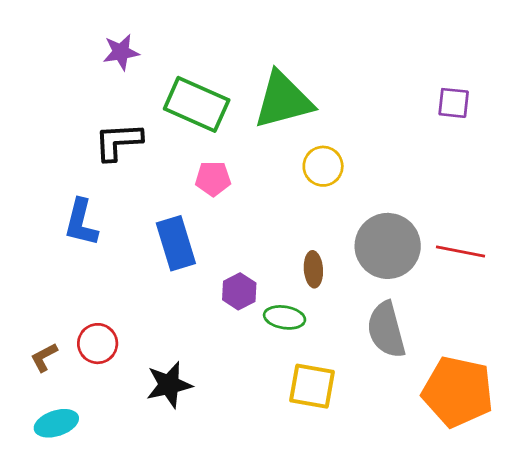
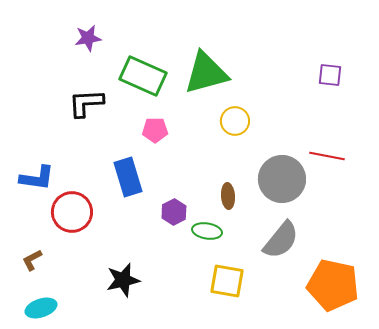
blue L-shape: (81, 223) -> (37, 178), moved, turned -96
red line: (460, 251) -> (327, 156), moved
gray semicircle: (386, 330) -> (281, 240), turned -126
red circle: (98, 344) -> (72, 212), moved, size x1.4

